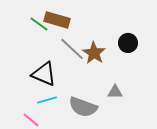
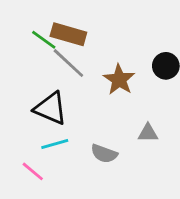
gray line: (72, 49) -> (68, 63), moved
gray semicircle: (83, 107) -> (104, 154), size x0.7

